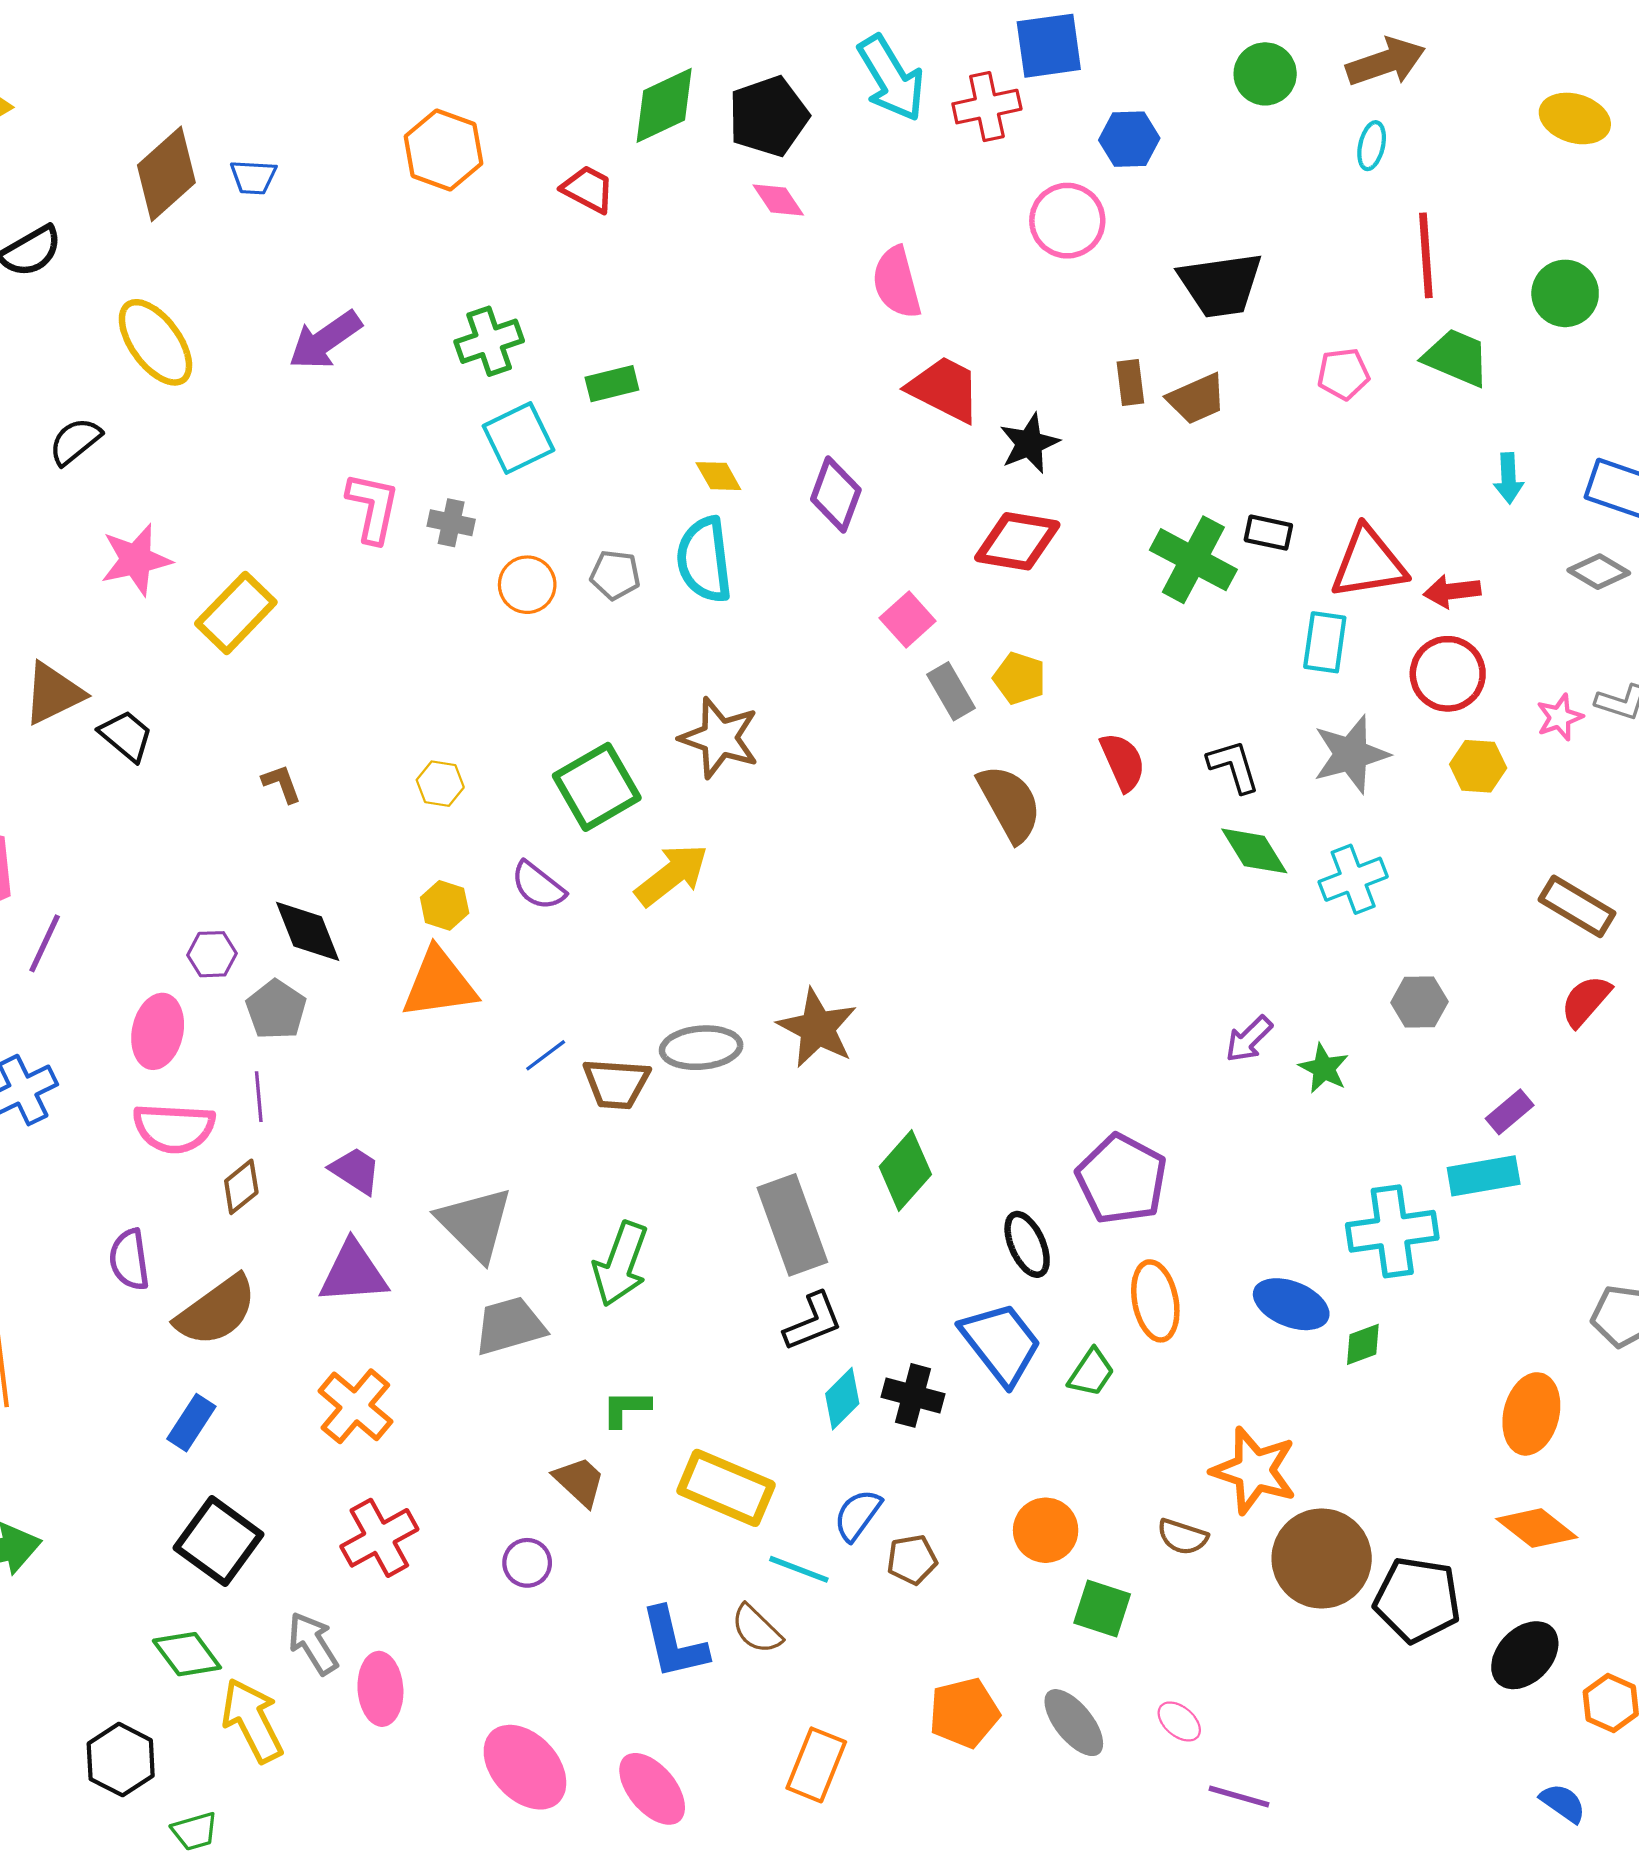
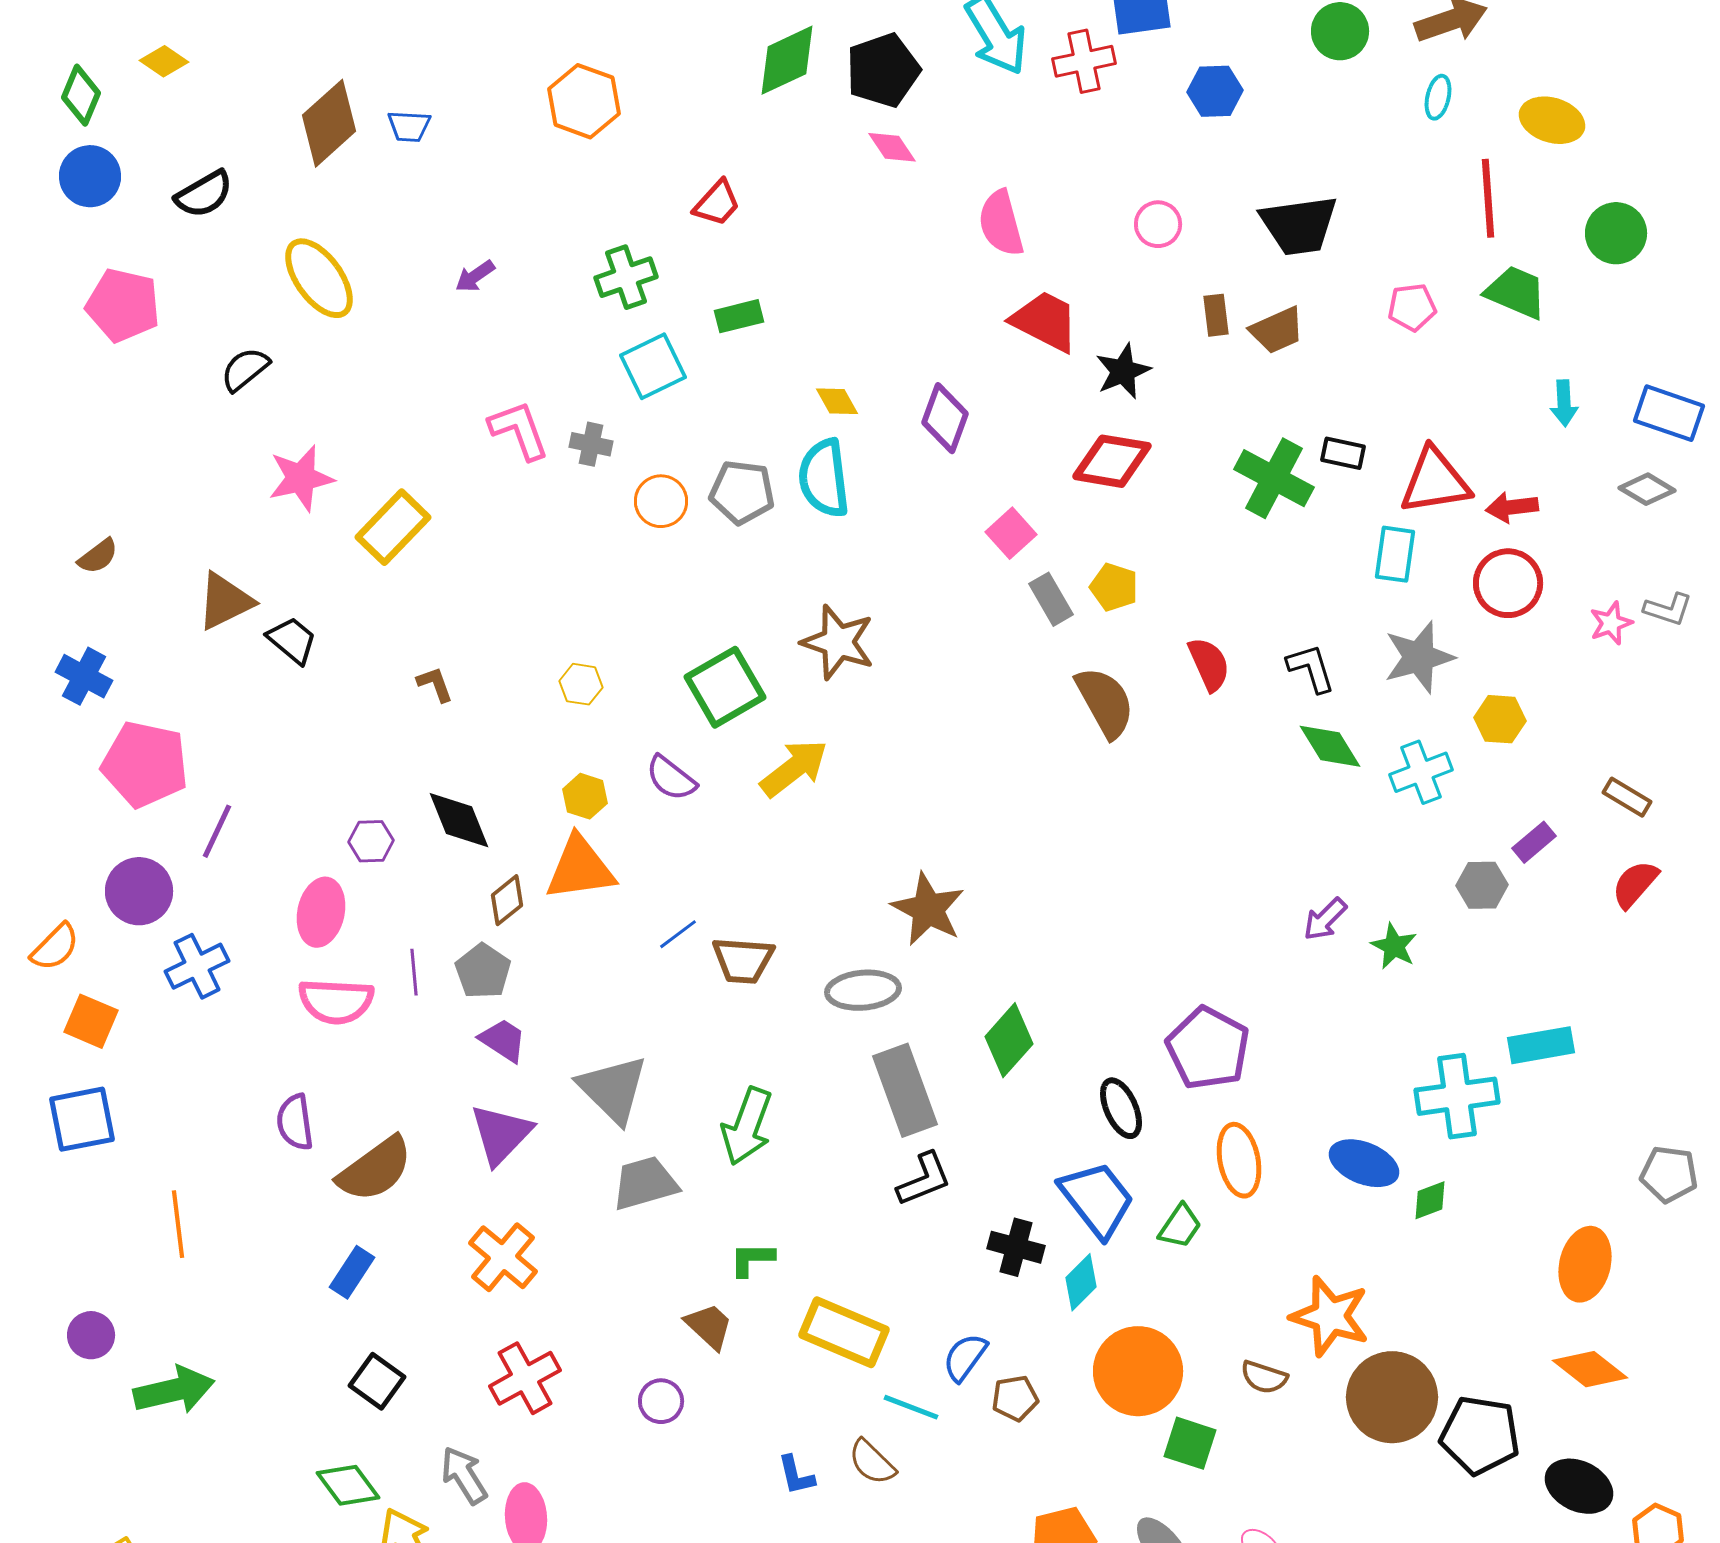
yellow ellipse: (1575, 118) -> (1552, 120), moved
red trapezoid: (588, 189) -> (717, 203), moved, turned 104
pink circle: (1067, 221) -> (1158, 224), moved, size x0.7
purple arrow: (325, 340) -> (475, 276), size x0.6
pink L-shape: (373, 508) -> (519, 430), turned -32
gray pentagon: (615, 575) -> (742, 492), size x1.4
yellow hexagon: (1478, 766) -> (1500, 719), moved
brown rectangle: (1577, 906) -> (1627, 797), size x0.7
gray pentagon: (276, 1010) -> (483, 971), moved
gray ellipse: (701, 1048) -> (863, 990), moved
purple rectangle: (1510, 1112) -> (1534, 842), moved
brown diamond: (241, 1187) -> (507, 900), moved
purple triangle: (353, 1273) -> (501, 1134), turned -42
cyan diamond: (842, 1399) -> (1081, 1282), moved
orange circle: (1046, 1530) -> (1138, 1371), size x1.5
black square: (219, 1541) -> (377, 1381), size x0.7
blue L-shape: (674, 1643) -> (796, 1475), size x0.6
black ellipse: (1525, 1655) -> (1579, 1486), turned 72

